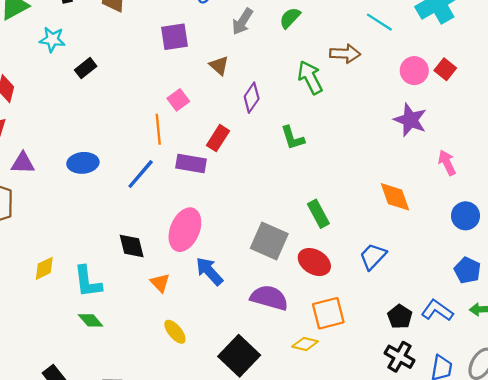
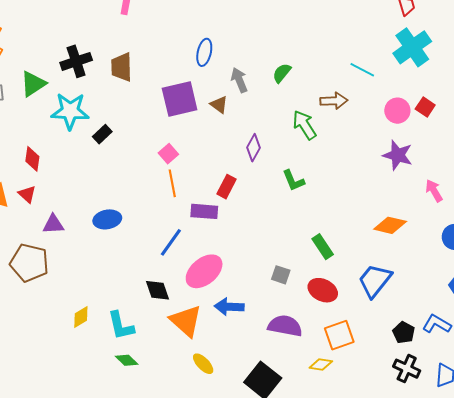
gray arrow: (242, 21) -> (239, 80), turned 130
purple square: (175, 37) -> (180, 99), size x1.4
cyan star: (52, 39) -> (70, 111), size x1.6
brown triangle: (219, 66) -> (219, 105), moved
pink square: (178, 100) -> (168, 154), moved
blue line: (141, 174) -> (171, 242), moved
orange diamond: (395, 197) -> (390, 225), turned -52
pink ellipse: (185, 230) -> (204, 271), turned 33
gray square: (269, 241) -> (281, 275), size x0.6
blue trapezoid: (373, 256) -> (375, 281), size x1.4
blue arrow: (209, 271) -> (229, 307), turned -40
orange triangle: (160, 283) -> (186, 321), size x1.8

